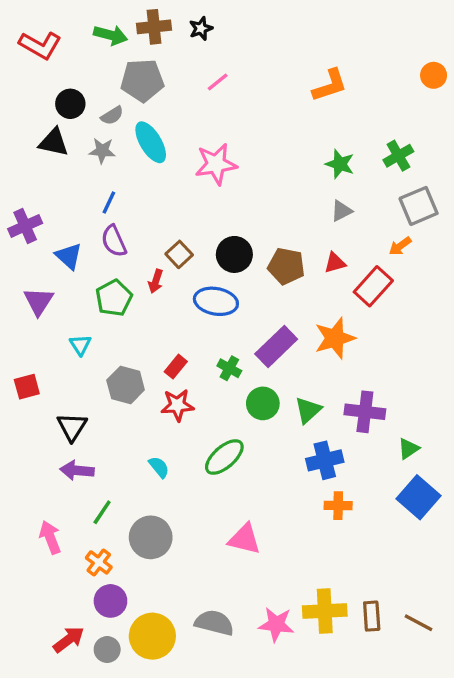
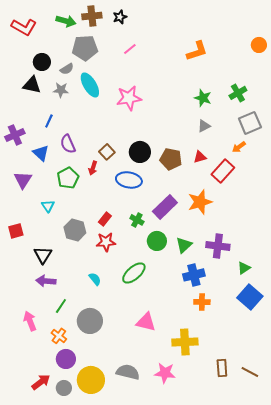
blue line: (109, 203) -> (49, 121), moved
yellow cross: (325, 611) -> (185, 342), moved

